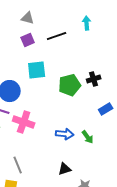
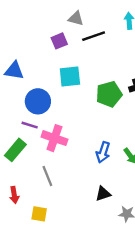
gray triangle: (28, 18) -> (76, 18), moved
blue arrow: (65, 134) -> (103, 152), turned 102
gray line: (18, 165) -> (47, 176), moved

